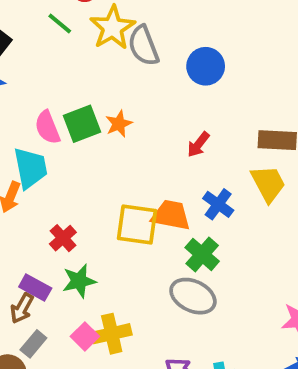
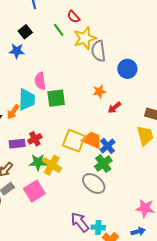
green square: (82, 124) -> (56, 98), moved
orange star: (119, 124) -> (99, 91), moved
blue cross: (218, 204) -> (108, 146), moved
purple rectangle: (35, 287) -> (17, 144), moved, turned -49
yellow cross: (112, 334) -> (52, 165), moved, turned 30
pink square: (85, 336) -> (34, 191), size x1.5

